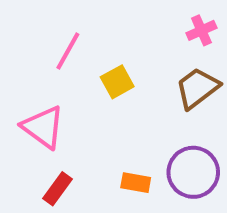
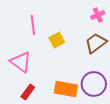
pink line: (68, 51) -> (33, 25), turned -36
orange rectangle: (136, 183) -> (66, 89), size x1.6

